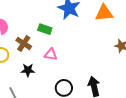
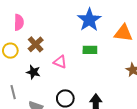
green rectangle: (45, 29) -> (90, 50), moved, turned -32

